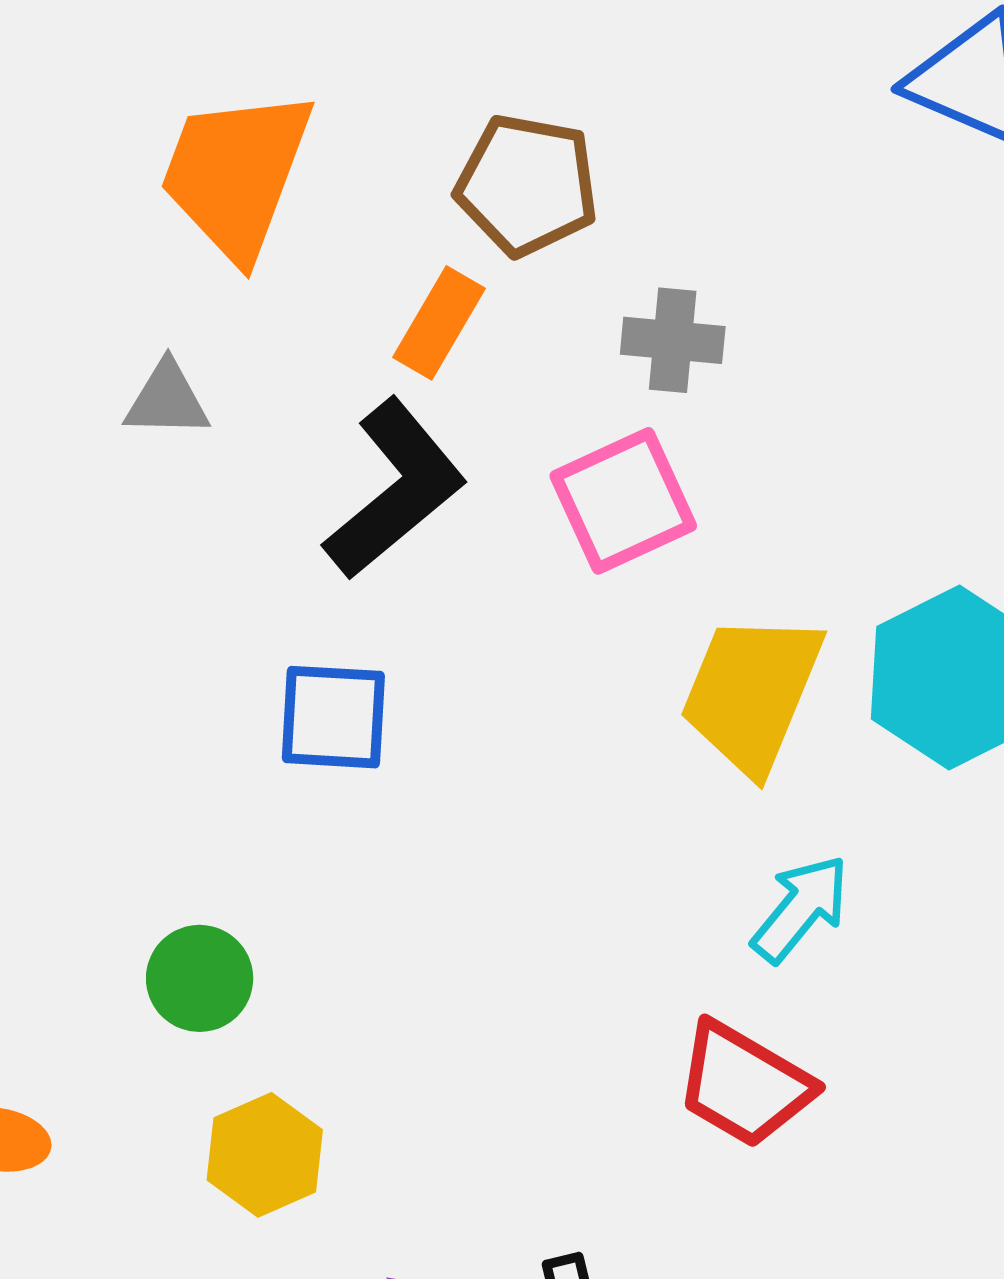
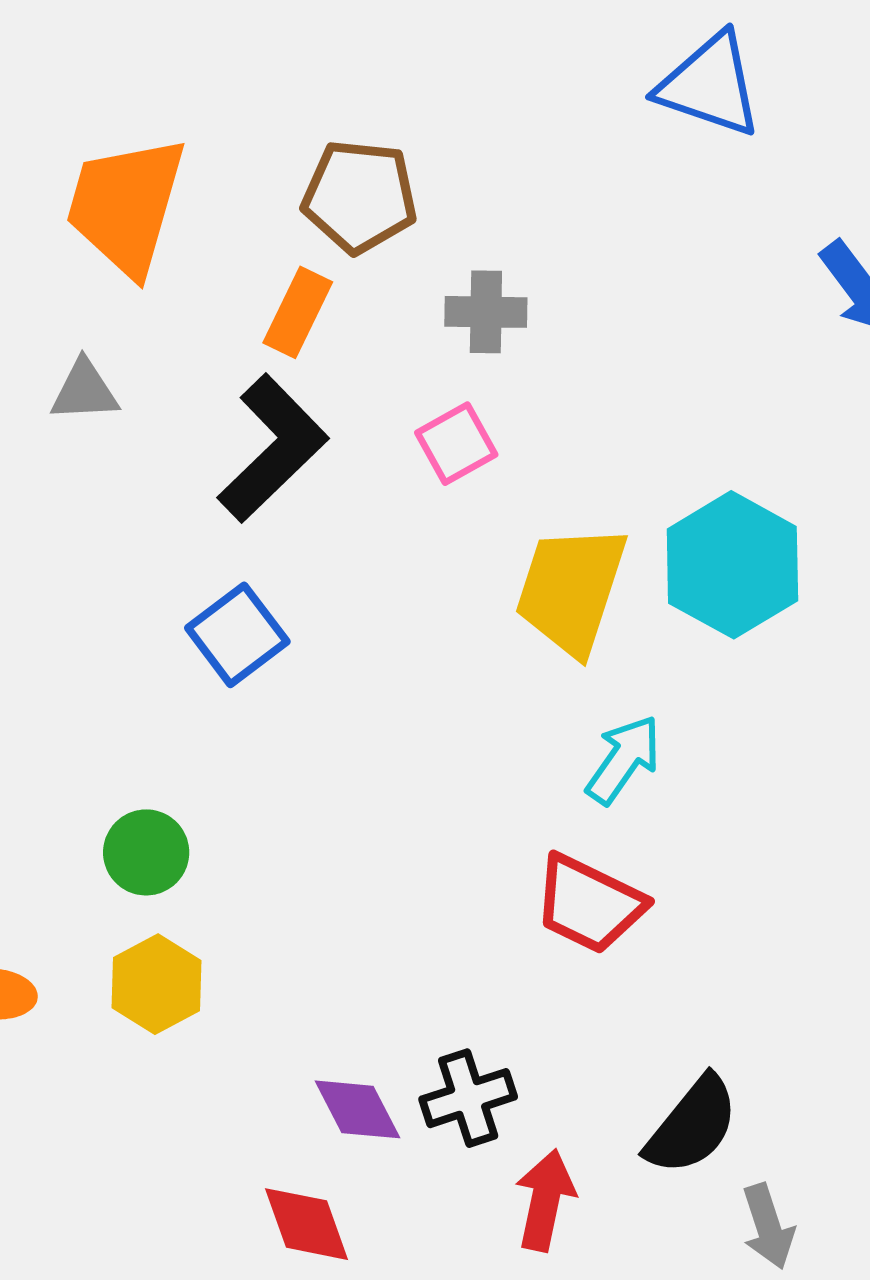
pink square: (623, 501) -> (456, 444), size x0.7
blue square: (333, 717) -> (237, 635), turned -36
yellow hexagon: (265, 1155) -> (157, 984), moved

